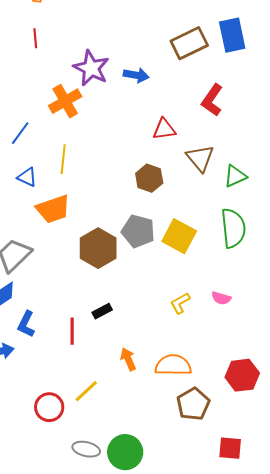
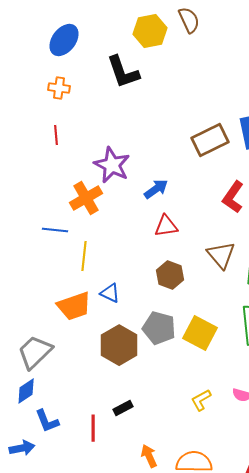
blue arrow: (136, 75) -> (156, 189), moved, turned -45
red triangle: (164, 129) -> (166, 226), moved
blue line: (20, 133) -> (55, 230), moved, turned 60
blue triangle: (27, 177) -> (110, 293), moved
blue L-shape: (26, 324) -> (47, 421), turned -48

